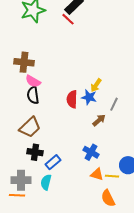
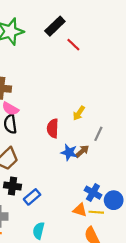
red line: (68, 19) -> (73, 45), moved
blue star: (89, 97) -> (69, 152), moved
blue cross: (91, 152) -> (93, 193), moved
cyan semicircle: (46, 182) -> (39, 231), moved

